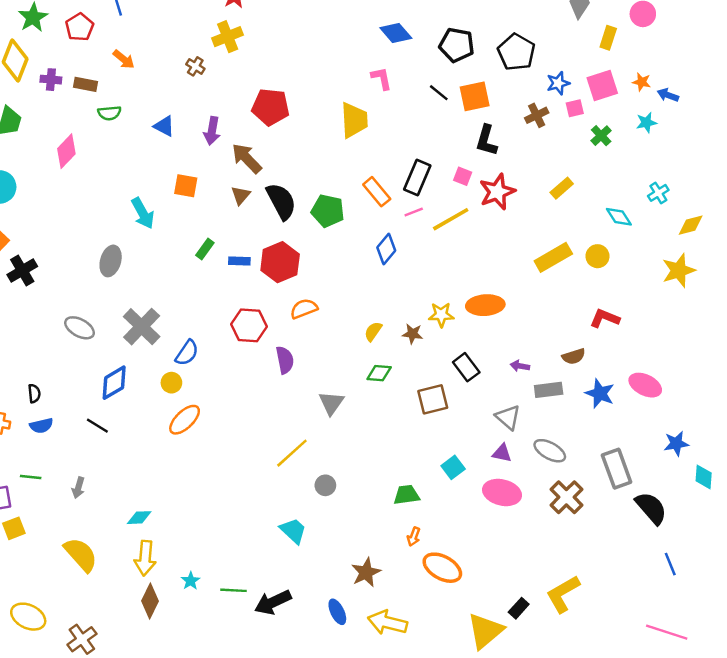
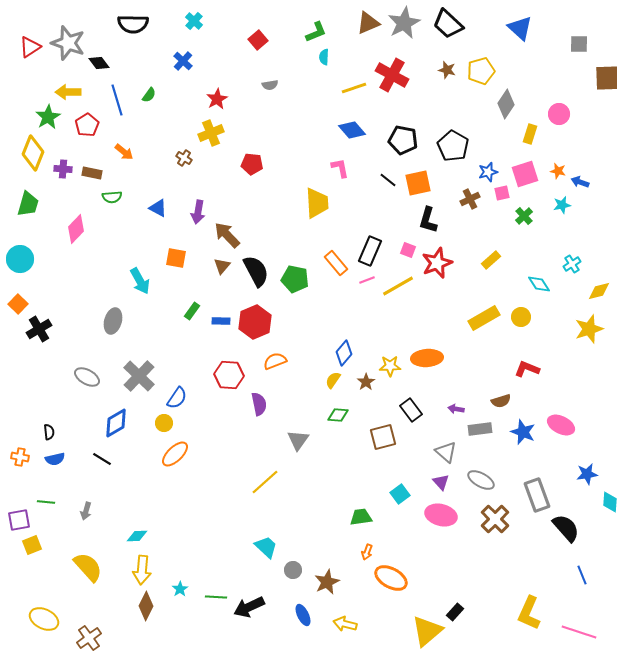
red pentagon: (270, 107) -> (252, 164), moved, size x0.7
blue diamond: (386, 249) -> (344, 353), moved
brown star: (413, 334) -> (366, 382), turned 30
purple triangle: (502, 453) -> (441, 482), turned 36
gray circle: (325, 485) -> (293, 570), moved
yellow L-shape: (563, 594) -> (529, 613), moved, turned -36
yellow arrow: (387, 623) -> (345, 624), size x0.7

